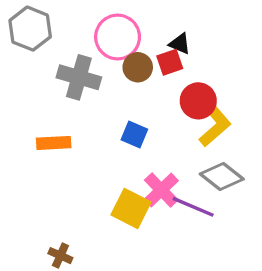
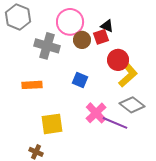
yellow square: (131, 208) -> (52, 124), moved, turned -35

